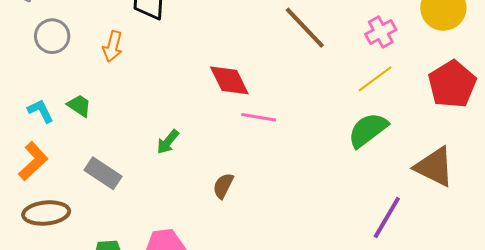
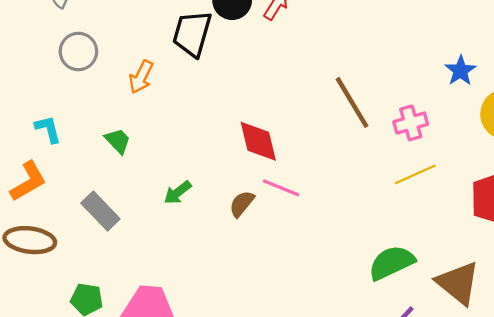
pink cross: (381, 32) -> (411, 123), moved
green trapezoid: (79, 106) -> (118, 141), moved
green semicircle: (368, 130) -> (392, 263), moved
brown semicircle: (223, 186) -> (242, 204), moved

